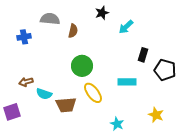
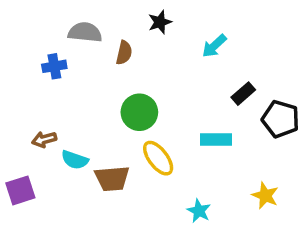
black star: (102, 13) -> (160, 22), moved
blue cross: (24, 37) -> (54, 66), moved
black rectangle: (143, 55) -> (243, 94), turned 32

